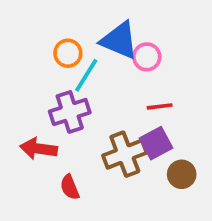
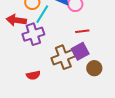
red arrow: (39, 149) -> (16, 20), moved
red semicircle: (70, 187) -> (33, 75), turned -80

